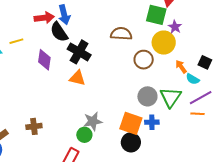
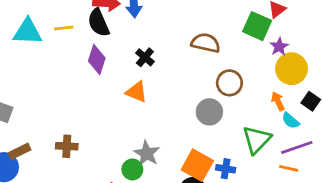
black semicircle: (59, 32) -> (99, 23), moved
yellow circle: (164, 43) -> (292, 69), moved
black cross: (79, 52) -> (145, 57), size x0.6
gray circle: (147, 96) -> (209, 112), moved
gray star: (93, 121) -> (147, 153), turned 30

